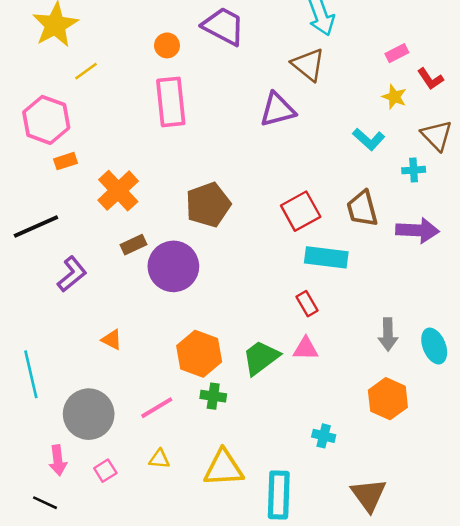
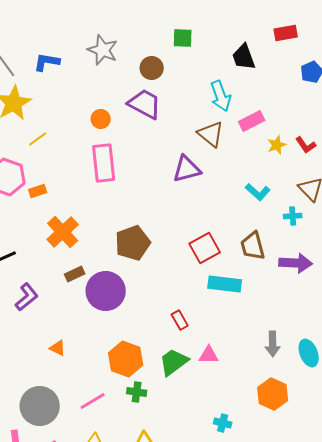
pink rectangle: (397, 53) -> (252, 121), moved, size x1.4
yellow star: (394, 97) -> (277, 145), moved, turned 30
orange rectangle: (66, 161) -> (38, 191), moved
red rectangle: (307, 304) -> (180, 320), moved

